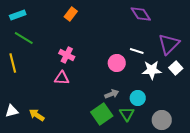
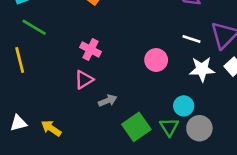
white line: (137, 51) -> (192, 39), moved
pink triangle: (62, 78) -> (84, 80), turned -35
gray arrow: (112, 94) -> (108, 101), moved
gray circle: (162, 120) -> (199, 128), moved

